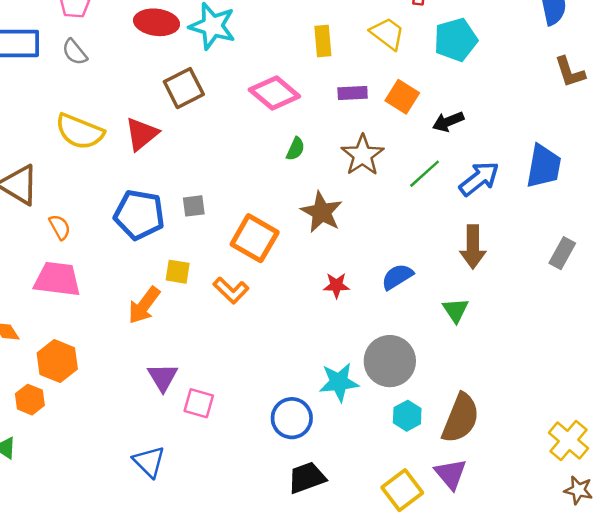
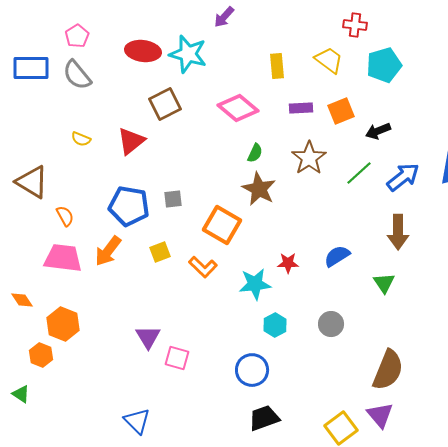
gray semicircle: (75, 52) -> (77, 75), size x1.4
orange square: (402, 97) -> (341, 111), turned 36
yellow semicircle: (80, 132) -> (81, 139), size x0.5
brown star: (322, 212) -> (259, 189), moved
yellow square: (178, 272) -> (160, 252), turned -30
orange arrow: (144, 305) -> (108, 251), moved
gray circle: (390, 361) -> (331, 324), size x0.6
cyan star: (339, 382) -> (255, 284), moved
cyan hexagon: (407, 416) -> (275, 325), moved
blue triangle: (149, 462) -> (137, 421), moved

